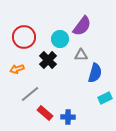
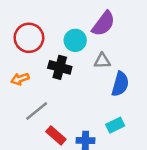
black cross: (48, 60) -> (60, 67), turned -30
cyan rectangle: (105, 98) -> (115, 125), moved

